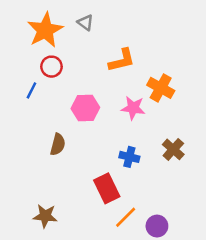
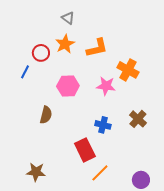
orange star: (45, 30) -> (65, 44), moved, size x0.7
purple circle: (157, 226) -> (141, 180), moved

